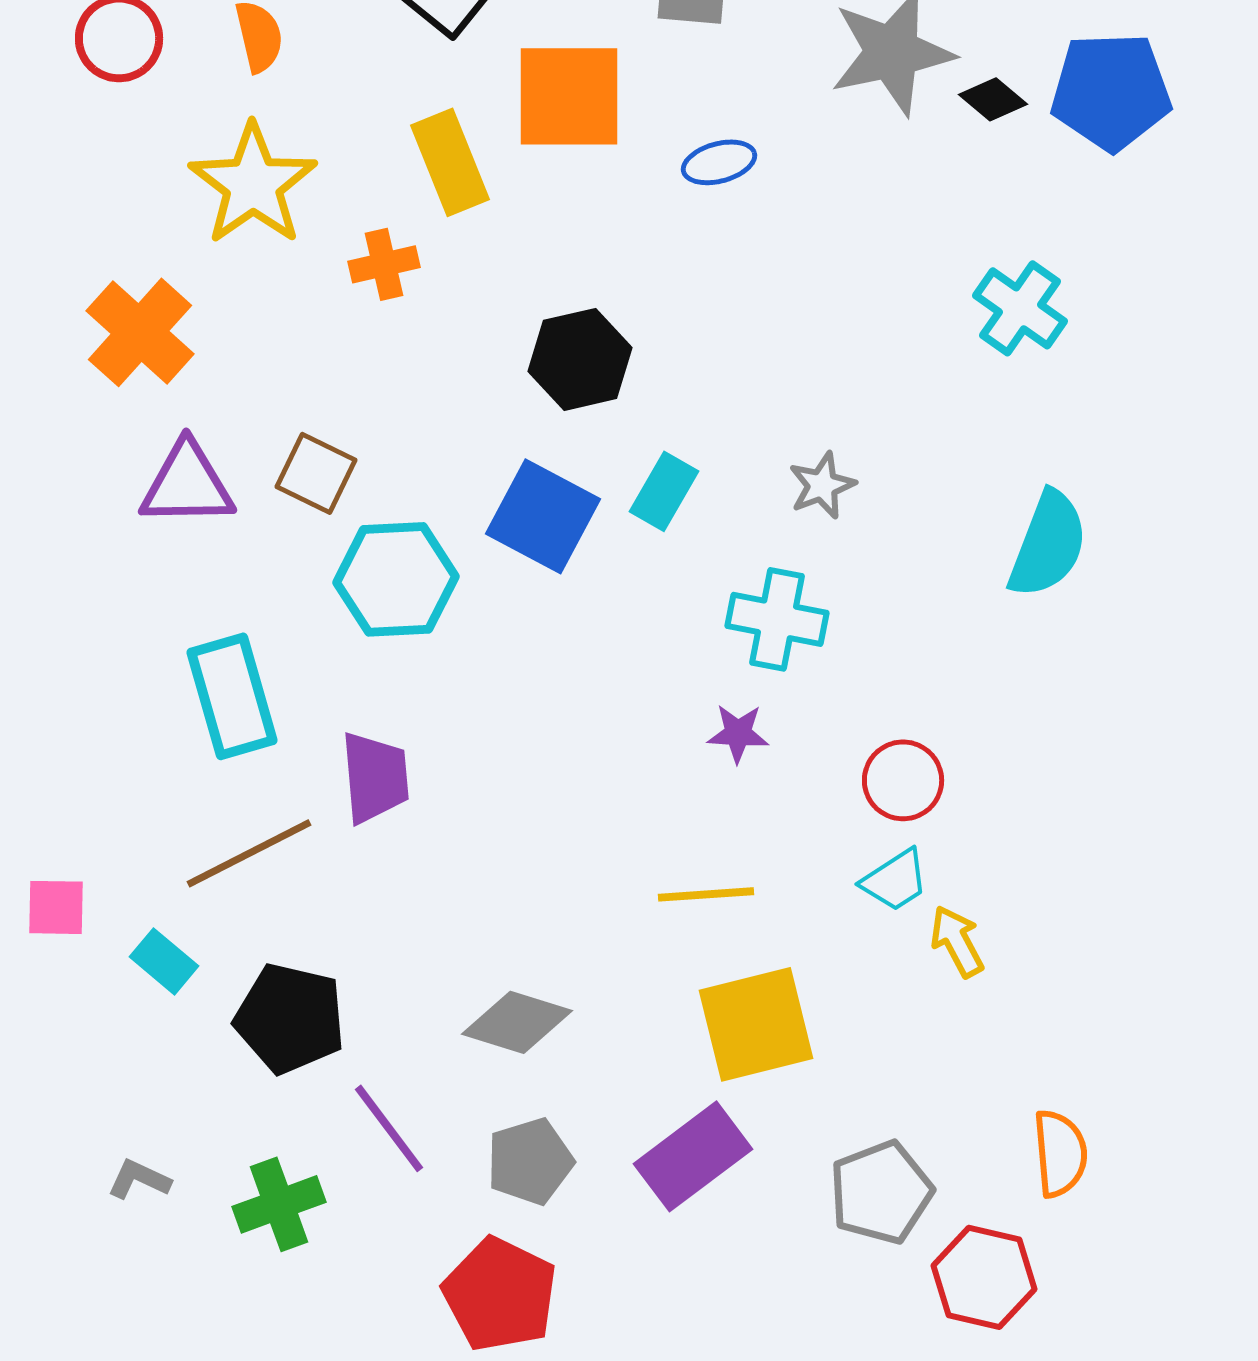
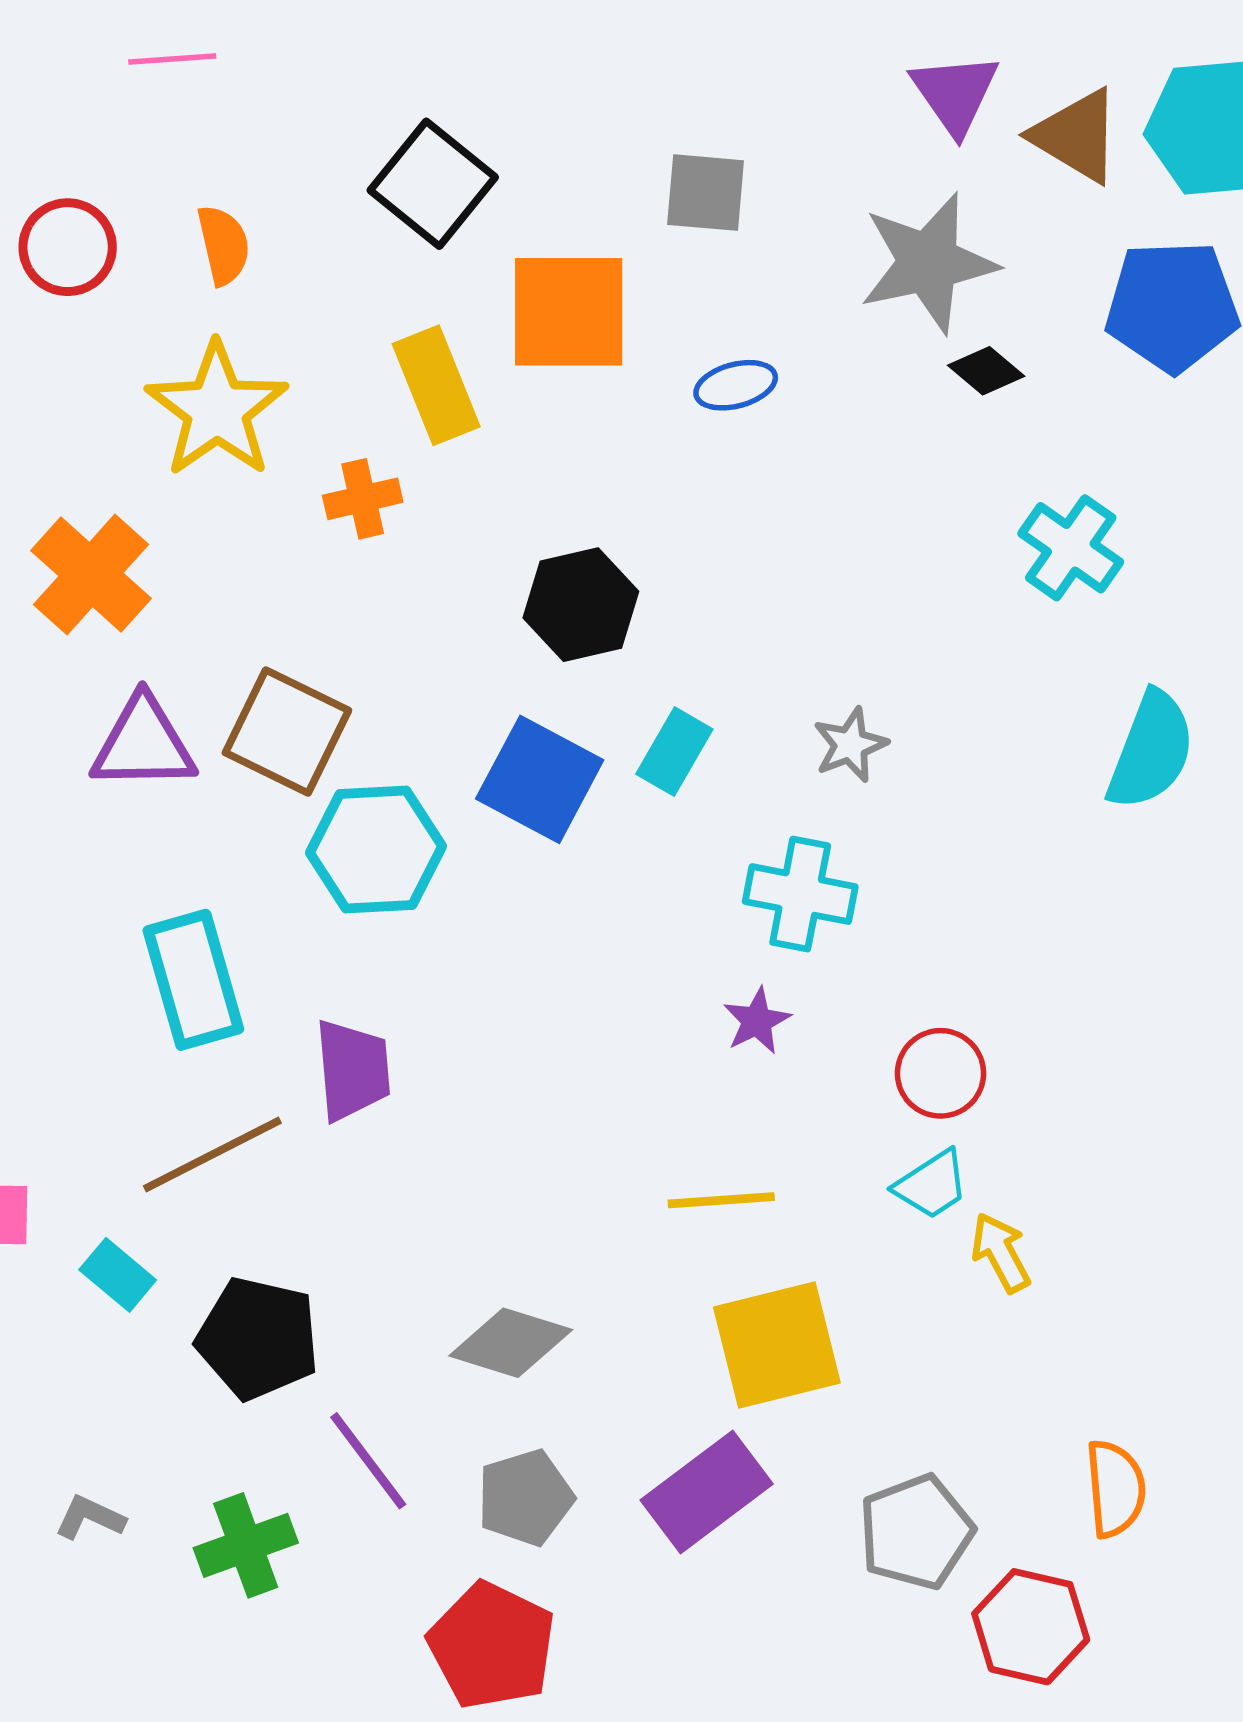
black diamond: (993, 99) -> (986, 371), moved
brown square: (316, 473) -> (287, 732), size x1.4
cyan semicircle: (1048, 544) -> (1151, 750), moved
purple star: (738, 733) -> (757, 1021), turned -30

